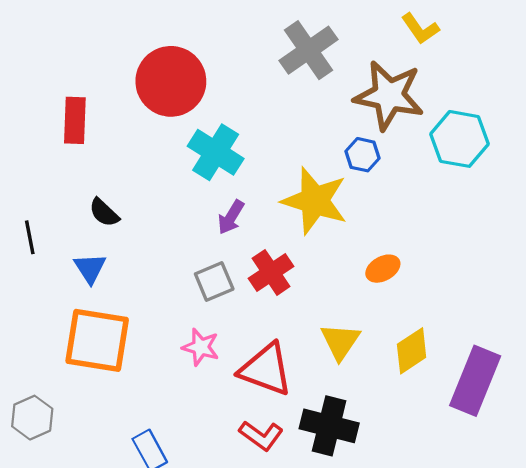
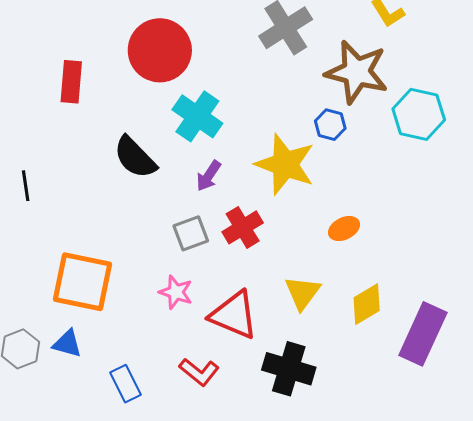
black semicircle: (104, 213) -> (135, 157), moved, size x1.6
blue triangle: (90, 268) -> (67, 344), moved, turned -44
red L-shape: (261, 435) -> (199, 372), moved

